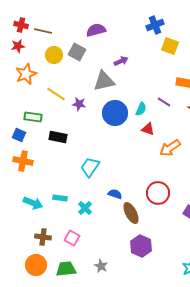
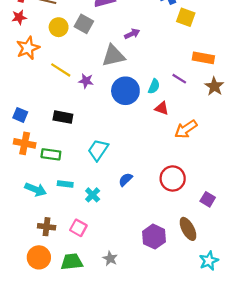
green rectangle: (33, 117) -> (51, 154), moved
blue semicircle: (115, 194) -> (125, 180), turned -64
brown ellipse: (131, 213) -> (188, 229), moved

